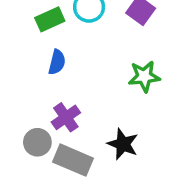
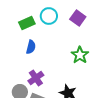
green star: (144, 76) -> (80, 55), turned -30

